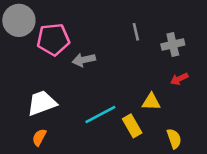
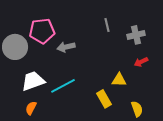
gray circle: (19, 20) -> (15, 47), moved
cyan line: (100, 114) -> (63, 86), moved

